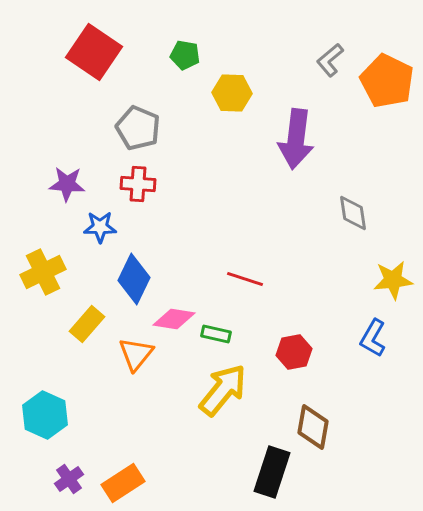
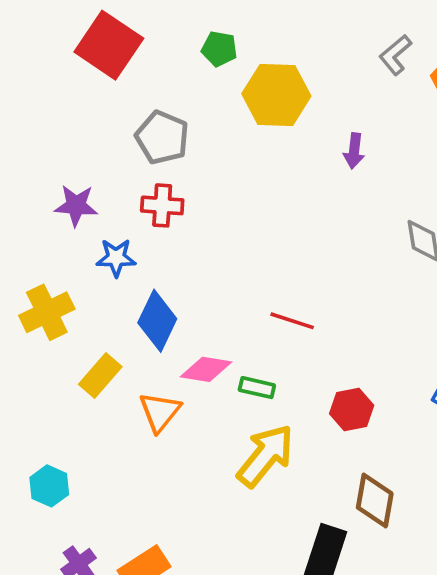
yellow hexagon: (232, 93) -> (276, 95), size x1.4
purple arrow: (296, 139) -> (354, 151), size x0.5
cyan hexagon: (45, 415) -> (49, 486), size x0.7

